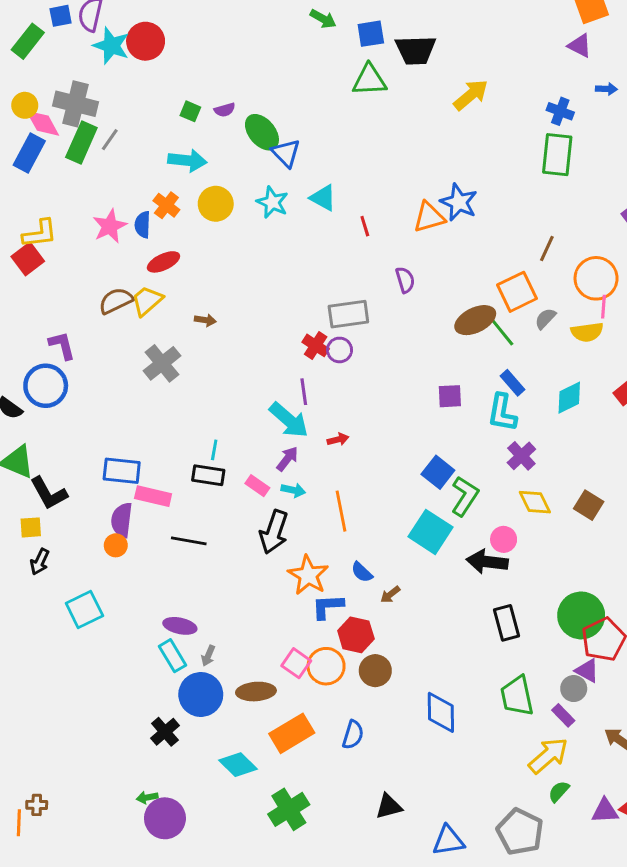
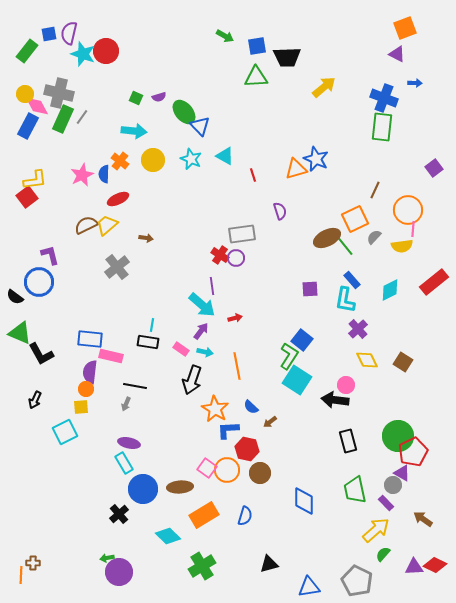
blue cross: (560, 111) -> (384, 98), size x1.5
green L-shape: (465, 496) -> (289, 356), moved
yellow square: (31, 527) -> (81, 407), moved
gray arrow: (208, 656) -> (126, 404), moved

